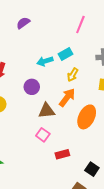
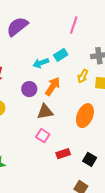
purple semicircle: (23, 23) -> (17, 27), size x1.6
yellow arrow: (73, 75) -> (83, 76), moved
orange arrow: (67, 97) -> (53, 86), moved
black square: (92, 169) -> (90, 159), moved

